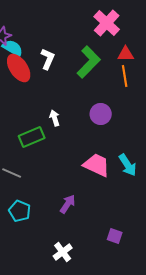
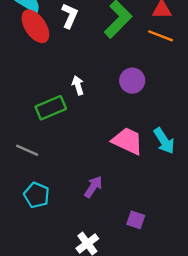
orange line: (125, 76) -> (161, 36), turned -60
purple square: (115, 236) -> (136, 220), moved

